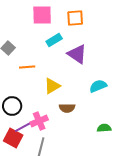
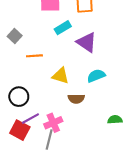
yellow triangle: (52, 86) -> (61, 76), turned 48
cyan semicircle: (98, 86) -> (96, 76), moved
pink cross: (39, 121) -> (53, 123), moved

